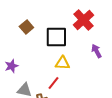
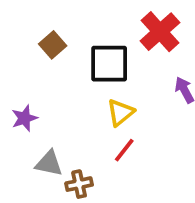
yellow triangle: (62, 63) -> (120, 113), turned -42
red line: (53, 83) -> (124, 150), moved

